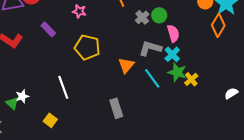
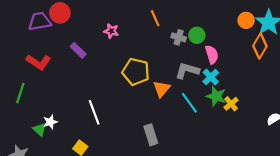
gray cross: (142, 17) -> (179, 37), turned -32
yellow pentagon: (87, 47) -> (136, 72), moved

